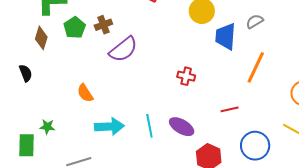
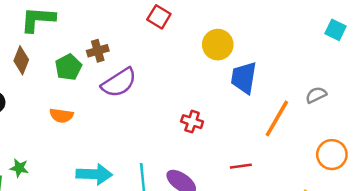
gray semicircle: (255, 21) -> (316, 95), moved
green pentagon: (75, 28) -> (68, 67), moved
orange semicircle: (85, 93) -> (61, 115), moved, turned -54

